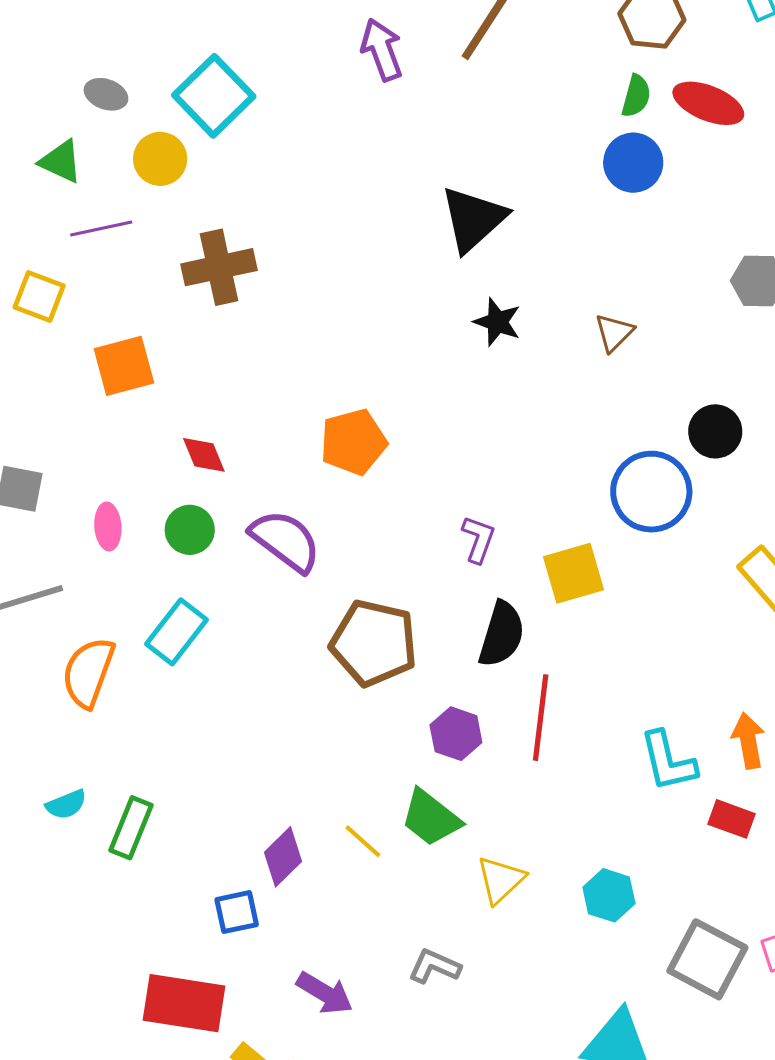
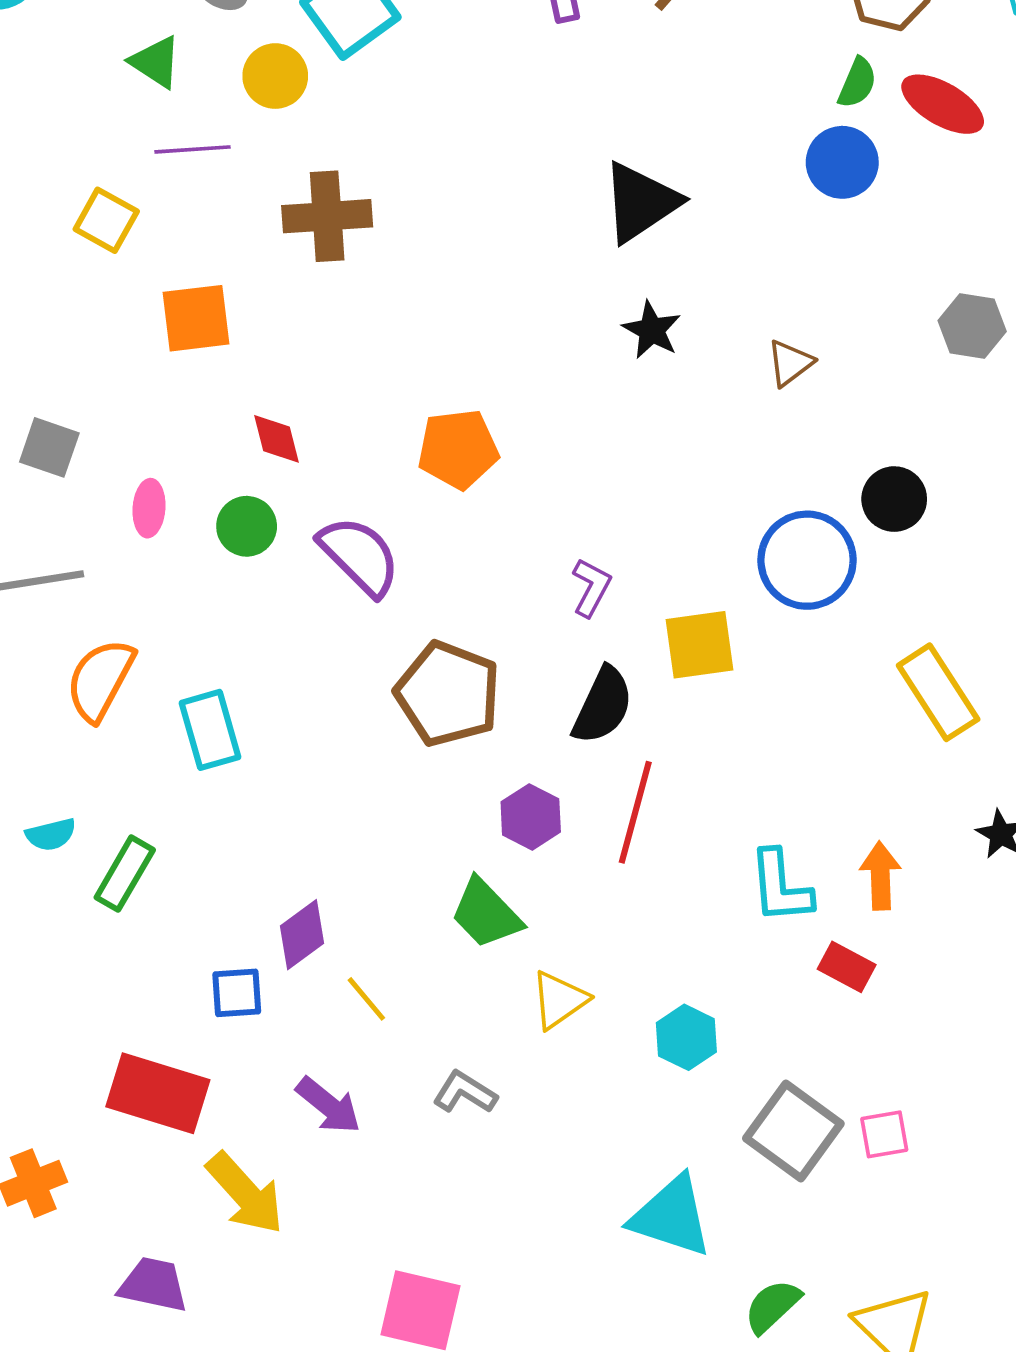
cyan rectangle: (176, 632) -> (210, 730), moved, turned -62
yellow line: (363, 841) -> (366, 999), moved

